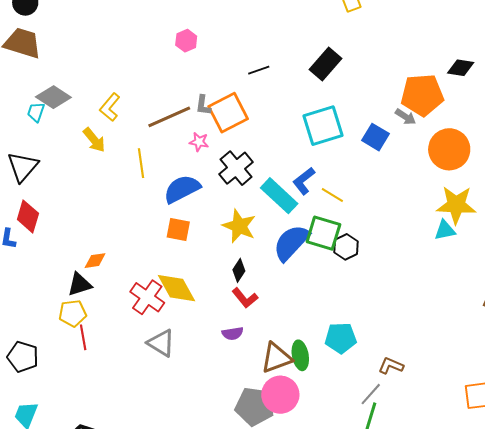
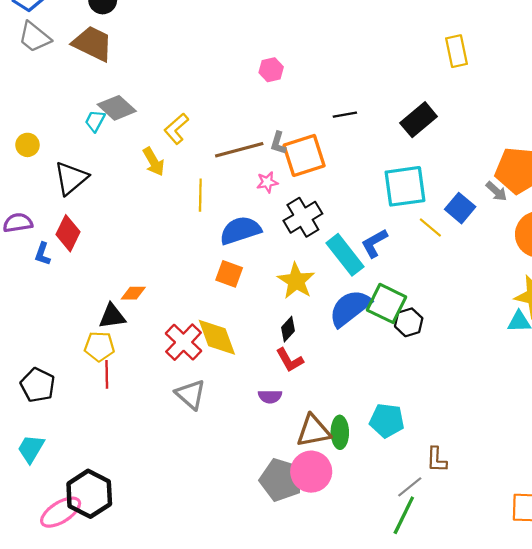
pink star: (199, 142) -> (267, 182), turned -30
yellow line: (332, 195) -> (430, 227), moved
brown L-shape: (391, 366) -> (437, 460), turned -120

